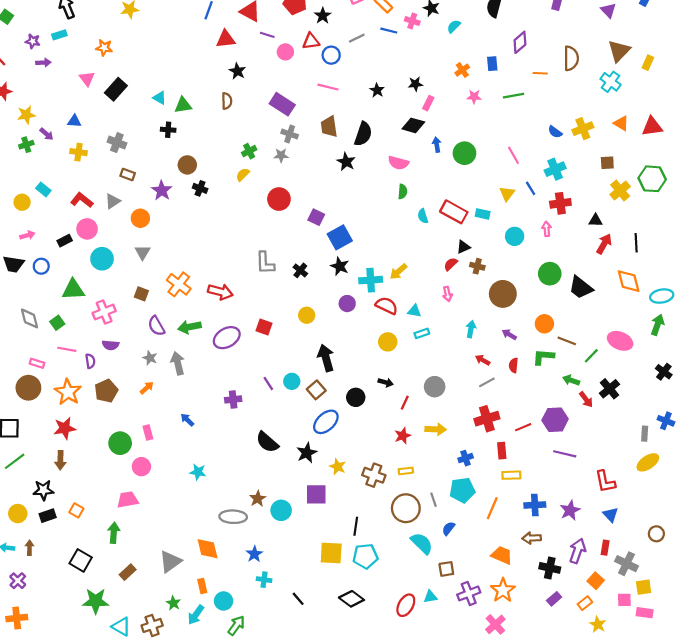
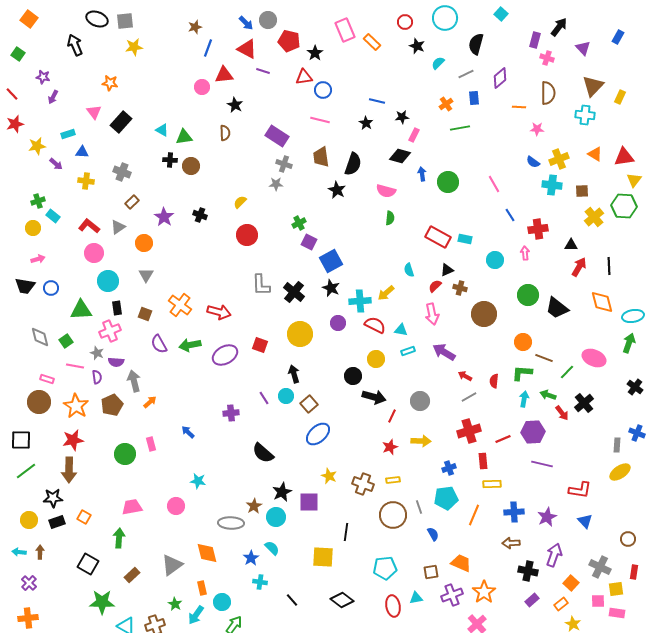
pink cross: (412, 21) -> (547, 58), moved
blue line: (389, 31) -> (377, 101), moved
cyan rectangle: (59, 35) -> (68, 134), moved
gray line: (357, 38) -> (466, 74), moved
pink circle: (285, 52) -> (202, 87), moved
purple arrow: (43, 63) -> (53, 97), turned 120
cyan cross: (611, 82) -> (585, 115), turned -30
green line: (514, 96) -> (460, 128), moved
pink star: (474, 97) -> (537, 129), moved
green cross: (26, 145) -> (38, 201), moved
green cross: (249, 151) -> (299, 223), moved
brown circle: (187, 165) -> (191, 166), moved
cyan cross: (555, 169) -> (552, 185), moved, turned 30
brown rectangle: (128, 175) -> (132, 202), turned -64
yellow triangle: (507, 194) -> (634, 180), moved
red circle: (279, 199) -> (247, 235), moved
cyan semicircle: (423, 216) -> (409, 270), moved
black rectangle: (65, 241) -> (117, 308), moved, turned -72
black cross: (300, 270) -> (294, 292), size x1.5
pink arrow: (447, 294) -> (432, 314), size x1.5
yellow circle: (307, 315) -> (300, 334), size x1.6
cyan arrow: (471, 329) -> (524, 399), moved
purple arrow: (509, 334) -> (444, 352), moved, size x1.6
gray star: (150, 358) -> (97, 353), moved
black arrow: (326, 358) -> (294, 374), moved, size x0.7
gray arrow: (178, 363) -> (134, 381), moved
black arrow: (386, 382) -> (374, 397), size x1.6
black circle: (356, 397) -> (353, 376), moved
black star: (307, 453) -> (282, 492), moved
brown arrow: (60, 460) -> (69, 470), size x1.4
pink circle: (141, 467) -> (176, 506), moved
red L-shape: (605, 482) -> (580, 490), turned -70
blue semicircle: (448, 528) -> (433, 534), turned 112
cyan semicircle: (422, 543) -> (272, 548), moved, size x0.7
red rectangle: (605, 548) -> (634, 572), moved
orange trapezoid: (502, 555) -> (461, 563), moved
cyan pentagon: (365, 556) -> (385, 568), moved
red ellipse: (406, 605) -> (393, 606), turned -40

